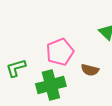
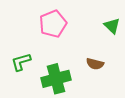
pink pentagon: (60, 52) -> (53, 24), moved

